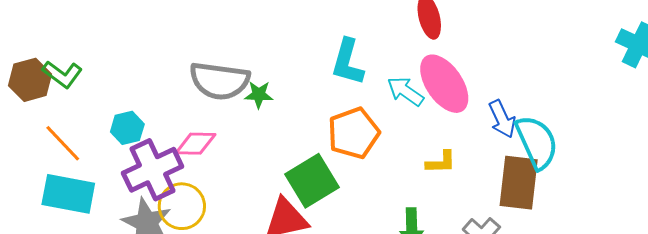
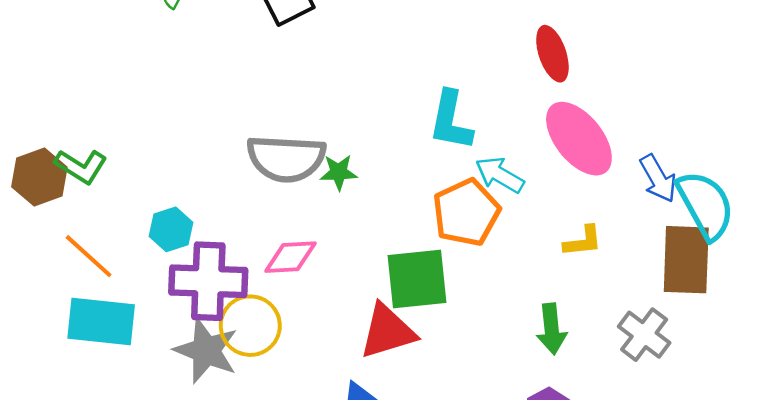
cyan arrow: (405, 91) -> (500, 175), moved
pink diamond: (196, 144) -> (290, 257), moved
purple cross: (153, 170) -> (208, 281), turned 32
green square: (312, 181) -> (417, 279), turned 30

